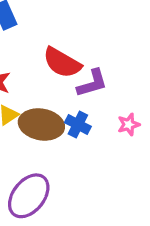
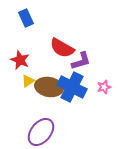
blue cross: (78, 124) -> (72, 87), size x1.8

